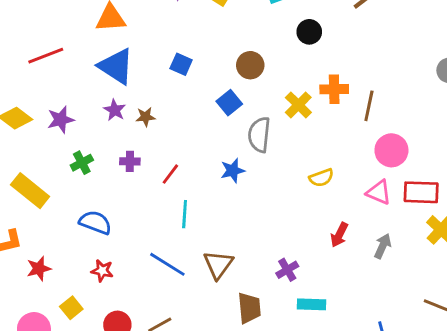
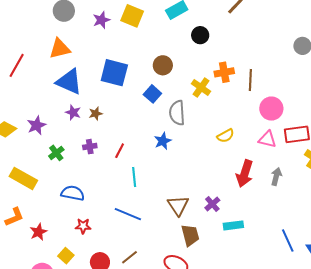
red line: (46, 56) -> (17, 65), moved, turned -30
blue square: (181, 64) -> (114, 73), size x1.8
red arrow: (339, 235) -> (245, 174), size x1.5
brown triangle: (218, 265) -> (178, 205), moved

